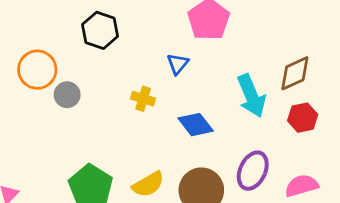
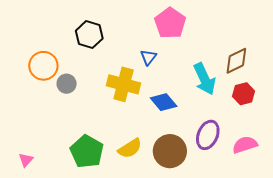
yellow cross: (143, 99) -> (124, 84), size x1.8

